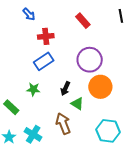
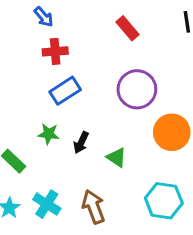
red cross: (46, 36) -> (55, 51), moved
orange circle: (100, 87) -> (172, 132), moved
black arrow: (65, 89) -> (81, 143), moved
brown arrow: (63, 124) -> (94, 207), moved

